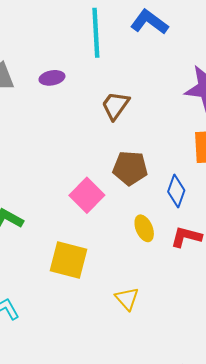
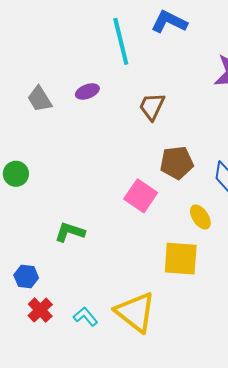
yellow square: (68, 260) -> (181, 259), moved
yellow triangle: (127, 299) -> (135, 312), moved, size x1.8

